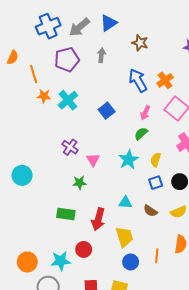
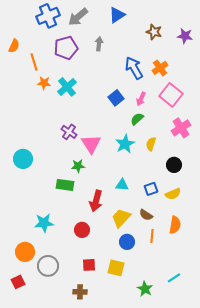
blue triangle: (109, 23) -> (117, 15), moved
brown star: (140, 43) -> (154, 32), moved
blue square: (107, 111) -> (116, 98), moved
pink triangle: (93, 160) -> (91, 144), size x1.5
blue square: (156, 183) -> (151, 189), moved
brown semicircle: (150, 211) -> (146, 215), moved
green rectangle: (66, 214) -> (65, 185), moved
yellow trapezoid: (124, 237) -> (121, 218), turned -120
cyan star: (61, 261) -> (44, 223), moved
orange circle: (27, 262) -> (25, 252), moved

